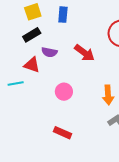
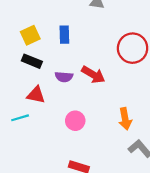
black rectangle: (32, 35) -> (32, 61), turned 60
purple semicircle: (49, 52) -> (64, 77), moved

